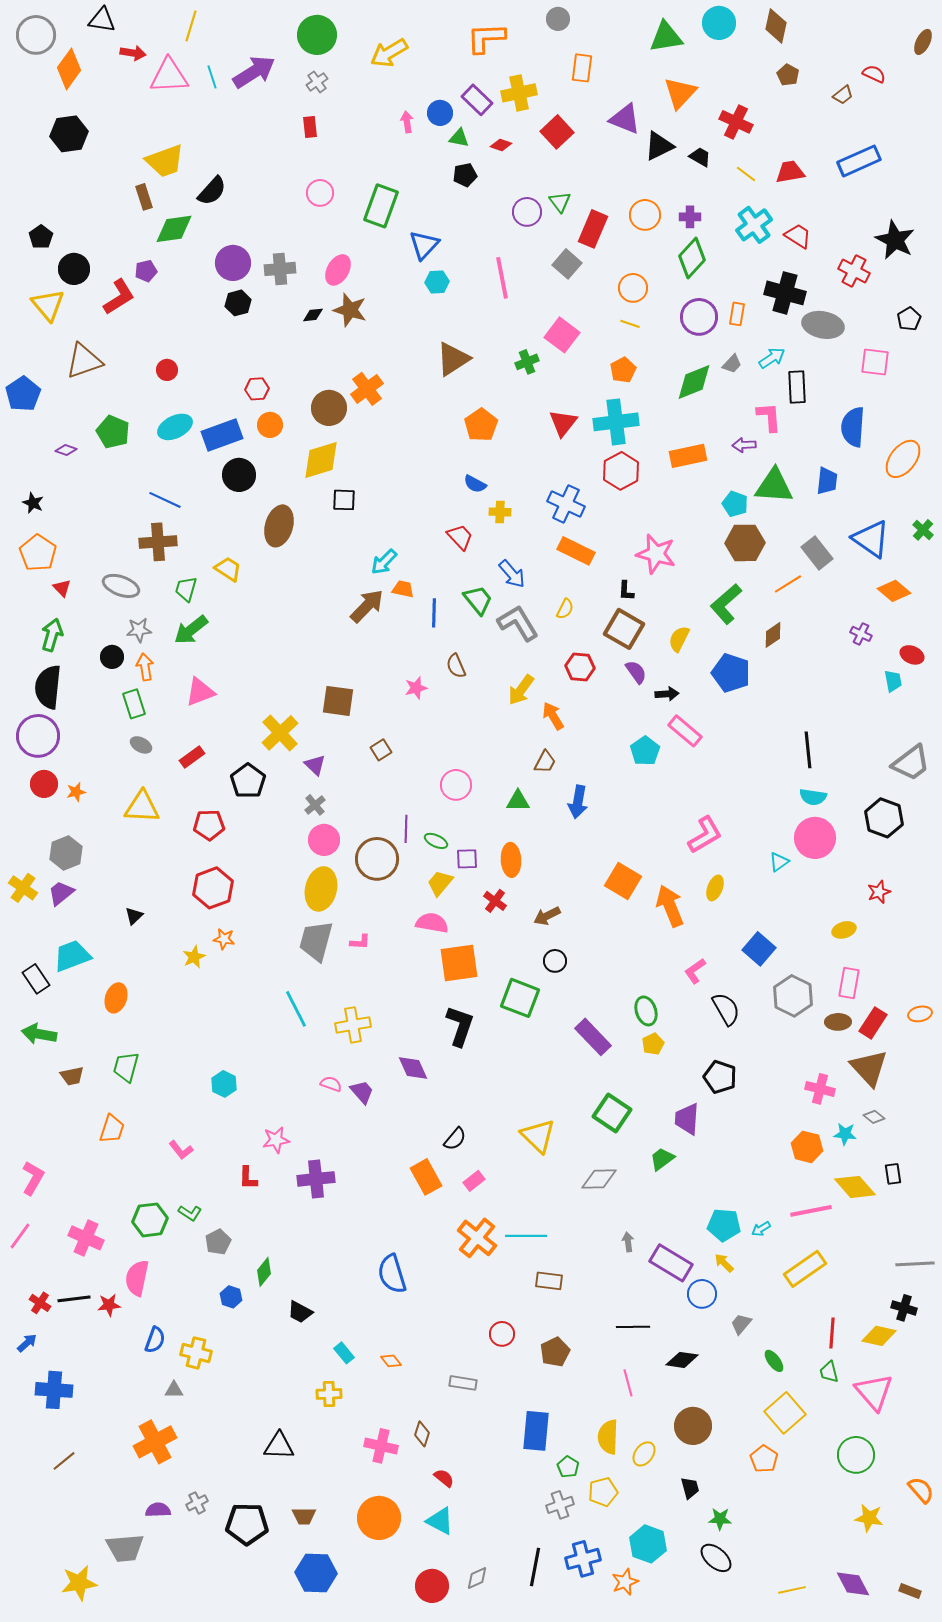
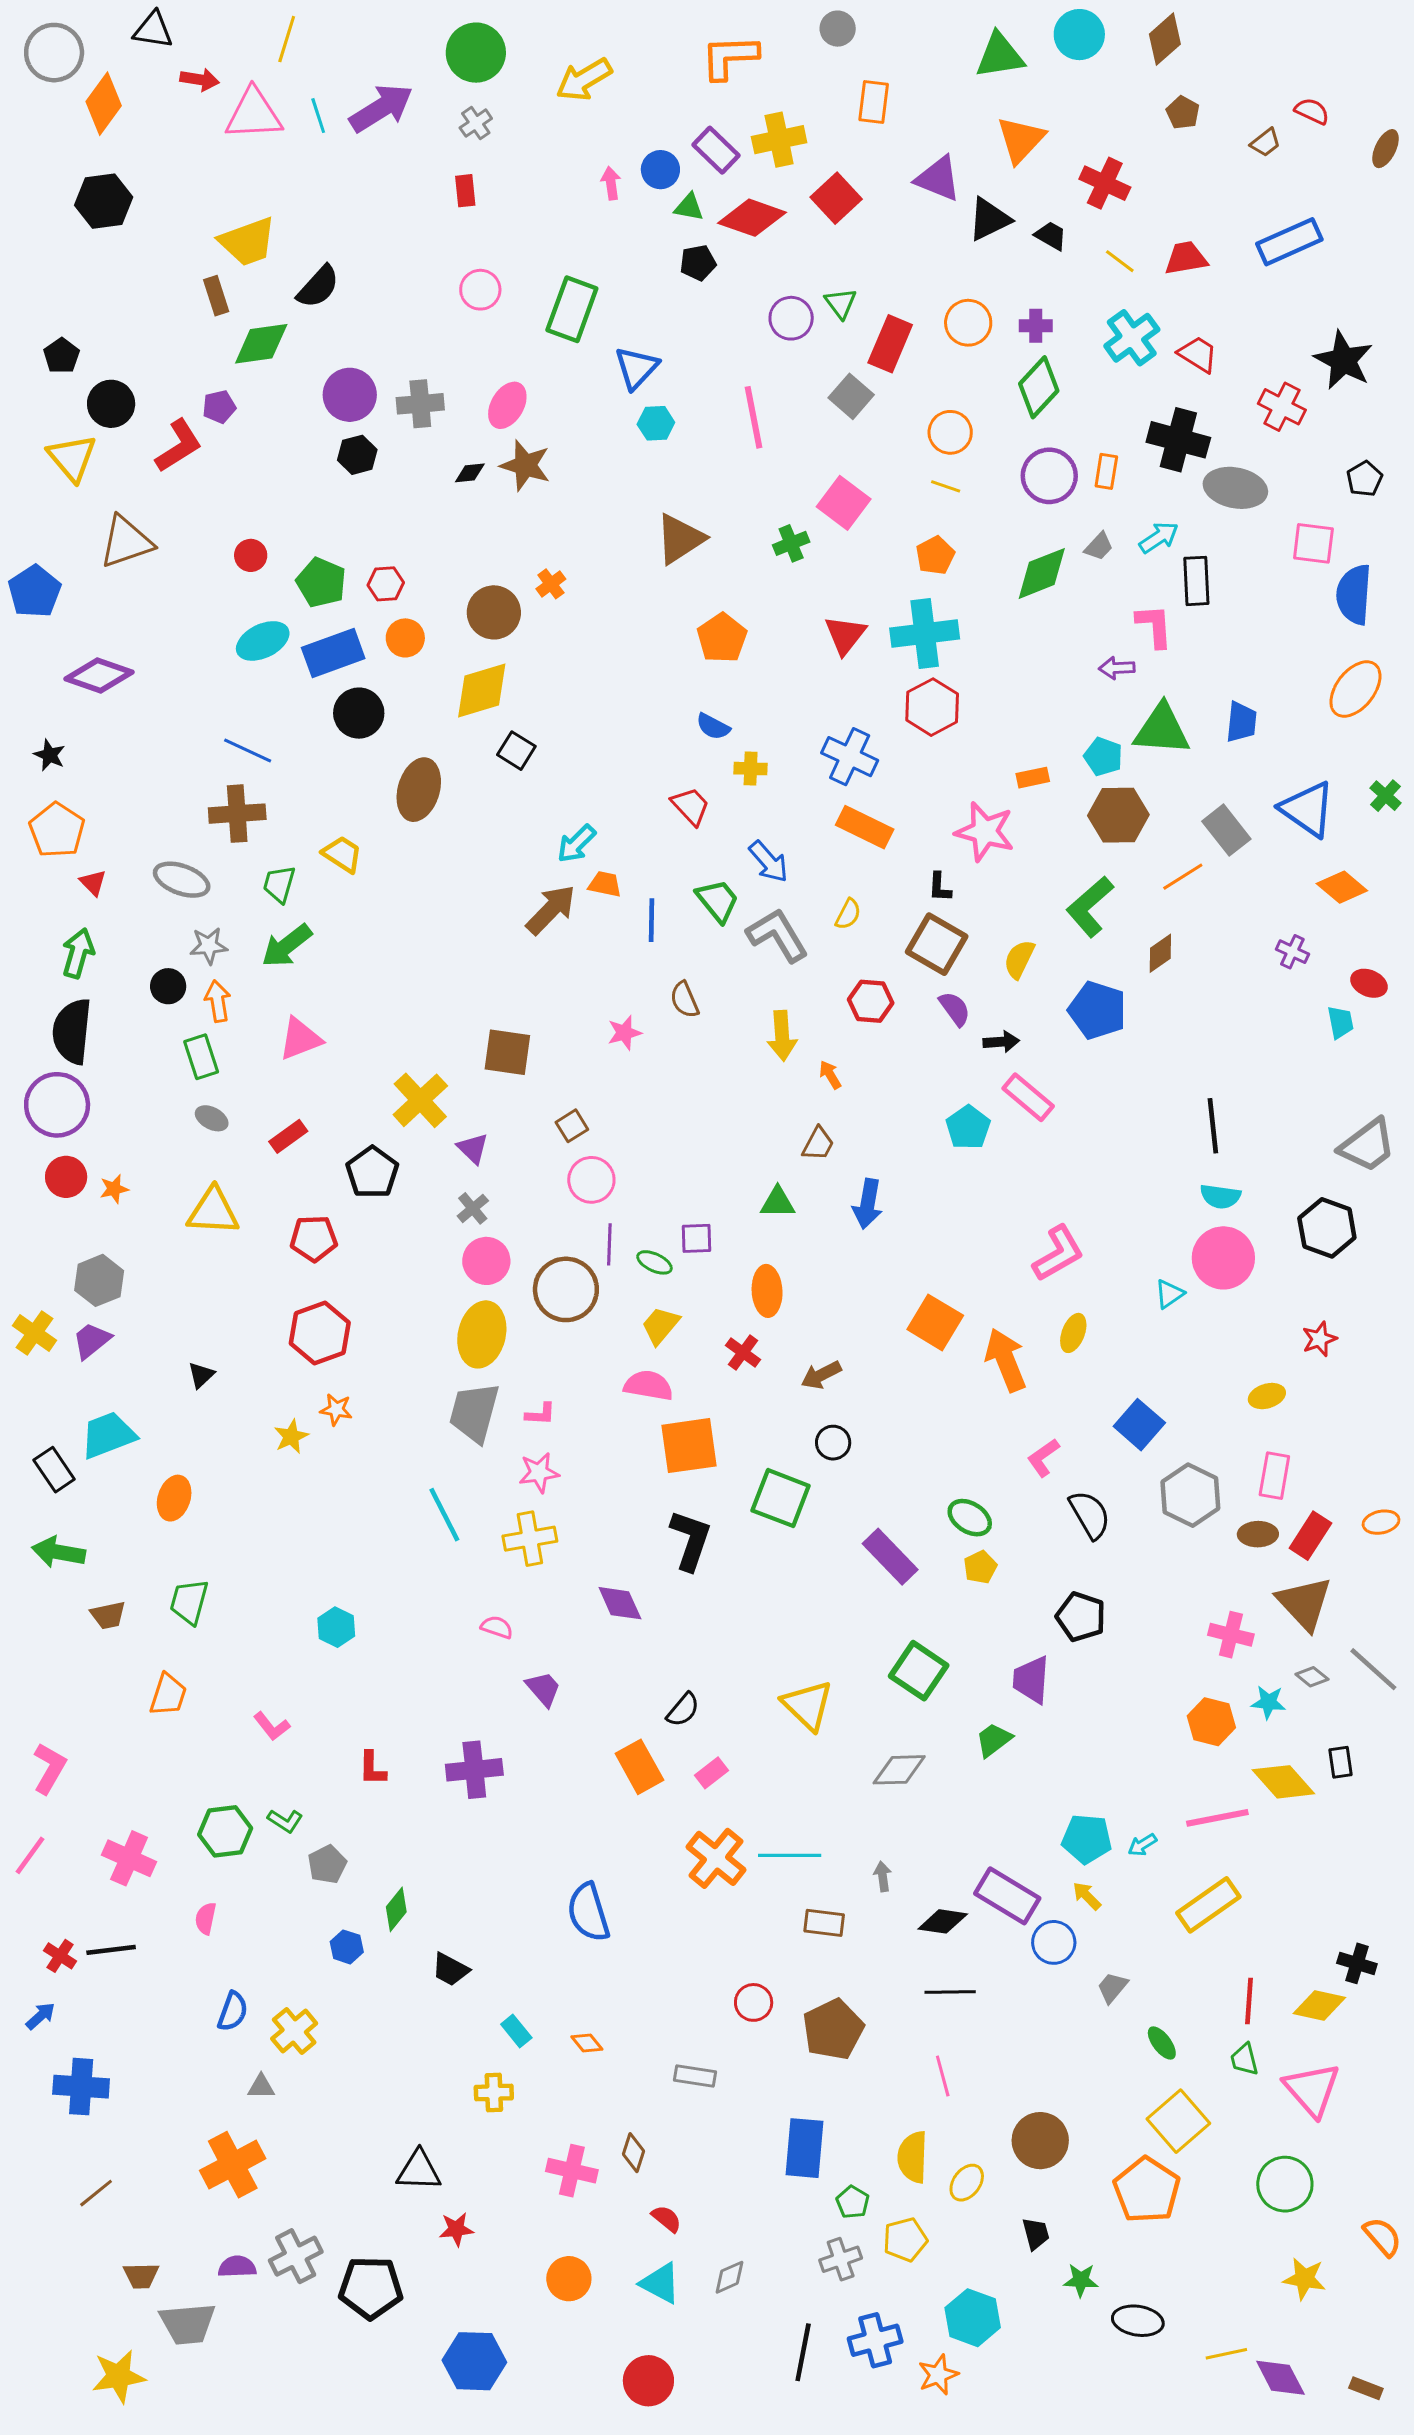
brown diamond: (776, 26) -> (1165, 39), turned 36
brown ellipse: (923, 42) -> (1385, 149), moved
red diamond: (501, 145) -> (752, 218), size x2.0
orange cross: (367, 389) -> (551, 584), size x0.6
blue semicircle: (853, 427) -> (1354, 594), moved
green pentagon: (113, 432) -> (321, 582), moved
purple diamond: (66, 450) -> (99, 675), size x2.0
orange rectangle: (688, 456) -> (1033, 778), moved, size x0.6
black square: (344, 500) -> (516, 751), turned 30
yellow arrow: (521, 690) -> (782, 1036), turned -40
orange arrow: (553, 716) -> (830, 1075), size x0.7
pink circle: (456, 785) -> (591, 1180), moved
purple square: (467, 859) -> (696, 1238), moved
green ellipse: (646, 1011) -> (970, 1518), turned -40
purple trapezoid: (362, 1092) -> (543, 1689), moved
pink star: (276, 1140) -> (539, 1473), moved
gray arrow: (628, 1242) -> (883, 1876), moved
gray line: (915, 1264) -> (1373, 1669), moved, turned 45
pink semicircle: (137, 1278) -> (206, 1918), size x0.6
red star: (109, 1305) -> (456, 2229), moved
brown pentagon: (555, 1352) -> (833, 2029), size x1.4
yellow cross: (196, 1353) -> (294, 2031), turned 36
black diamond: (682, 1360) -> (943, 1921), moved
orange pentagon: (764, 1459) -> (1147, 2190), size x1.6
gray cross: (197, 1503) -> (296, 2256), size x1.6
brown trapezoid: (304, 1516) -> (141, 2276), moved
orange circle: (379, 1518) -> (569, 2279), size x0.7
black ellipse: (716, 1558) -> (1138, 2321), moved, turned -32
gray diamond: (477, 1578) -> (730, 2277), moved
yellow line: (792, 1590) -> (1226, 2354), moved

